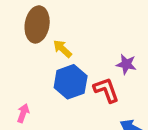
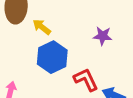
red L-shape: (106, 90) -> (86, 80), moved

